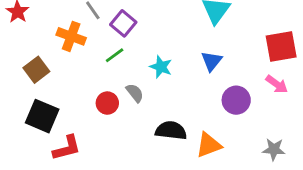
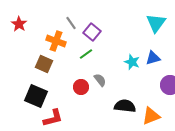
blue triangle: (212, 61) -> (153, 58), turned 35
cyan star: (161, 67) -> (132, 62), moved
brown square: (36, 70) -> (44, 64), moved, turned -30

